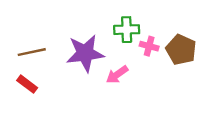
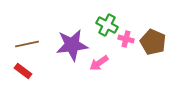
green cross: (127, 30) -> (107, 25), turned 30

